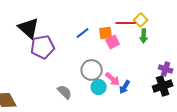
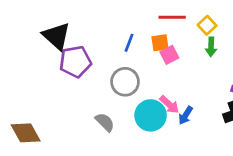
red line: (126, 23) -> (172, 17), moved
blue line: (83, 33) -> (129, 43), turned -32
gray circle: (92, 70) -> (125, 82), moved
cyan circle: (99, 87) -> (151, 115), size x1.5

